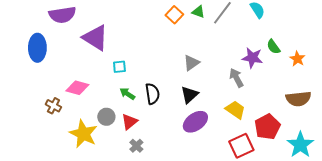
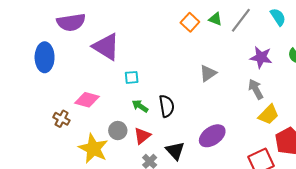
purple star: (252, 58) -> (261, 57), moved
black triangle: (189, 95) -> (175, 151), moved, turned -30
yellow trapezoid: (235, 110) -> (268, 115), moved, turned 100

